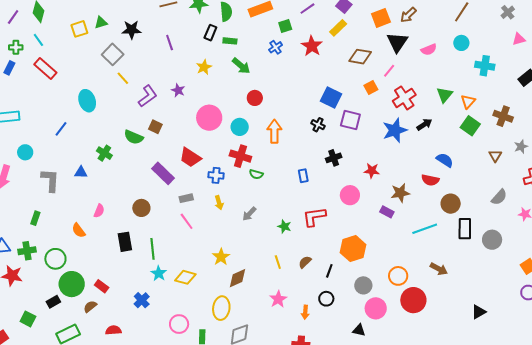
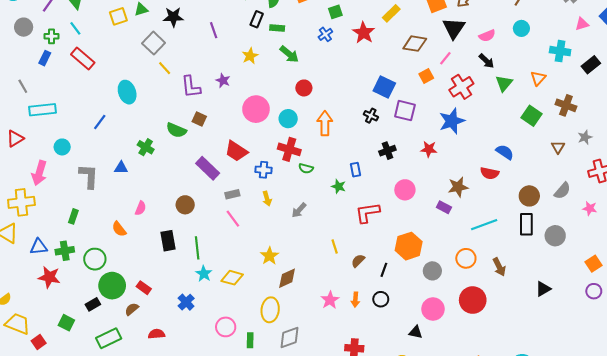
cyan cross: (485, 66) -> (560, 51), moved
purple L-shape: (148, 96) -> (191, 87), turned 120
orange triangle: (468, 102) -> (538, 78), moved
black arrow: (424, 124) -> (486, 61), moved, turned 77
red star: (372, 171) -> (429, 149), moved
brown circle: (451, 204) -> (529, 196), moved
green star: (284, 226) -> (339, 186), moved
yellow line: (278, 262) -> (335, 246), moved
brown arrow: (439, 269) -> (499, 267), turned 36
orange circle: (398, 276) -> (466, 258), moved
gray circle: (363, 285) -> (432, 271), moved
orange arrow: (305, 312) -> (355, 300), moved
black triangle: (479, 312) -> (543, 289), moved

